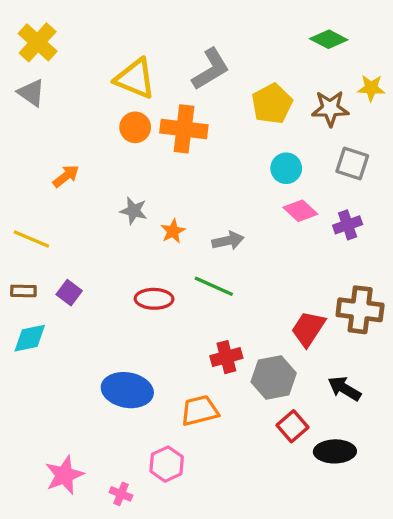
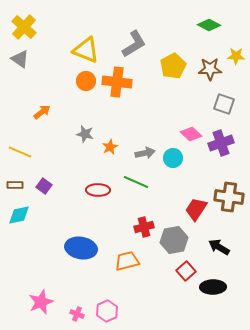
cyan circle: (286, 168) -> (173, 158), moved
purple cross: (348, 225) -> (221, 143), size x1.4
pink hexagon: (167, 464) -> (107, 311), moved

